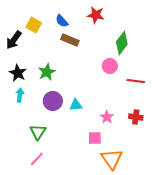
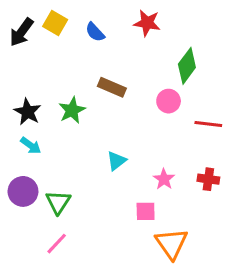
yellow square: (34, 25) -> (55, 23), moved
black arrow: (14, 40) -> (21, 32), moved
brown rectangle: (70, 40) -> (112, 87), moved
cyan arrow: (20, 95) -> (31, 145), turned 120
purple circle: (53, 101) -> (23, 191), moved
cyan triangle: (76, 105) -> (116, 161), turned -32

